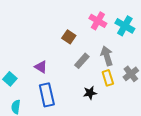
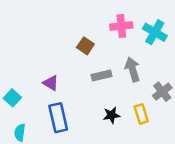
pink cross: (98, 21) -> (121, 26), turned -36
gray rectangle: (82, 61) -> (102, 76), turned 35
yellow rectangle: (108, 78) -> (141, 114), moved

